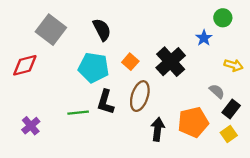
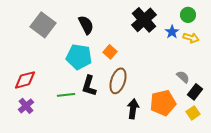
black cross: (171, 62) -> (144, 20), moved
red diamond: (25, 65) -> (25, 80), moved
yellow arrow: (234, 65) -> (191, 38), moved

